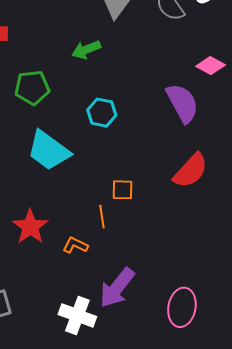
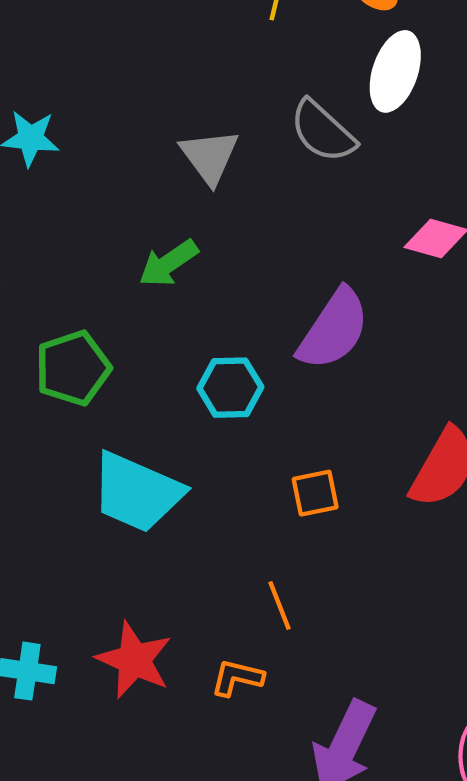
purple semicircle: (182, 103) -> (334, 329), moved, turned 75
orange square: (122, 190) -> (315, 493), moved

